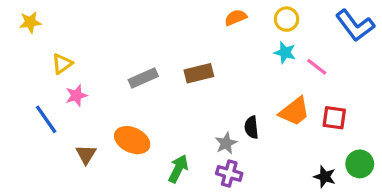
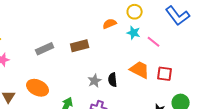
orange semicircle: (236, 18) -> (110, 24), moved
orange trapezoid: (294, 111) -> (140, 70), turned -115
gray star: (226, 143) -> (95, 81), moved

